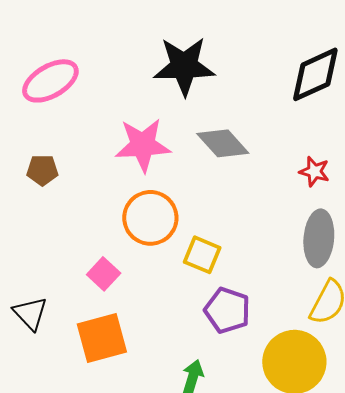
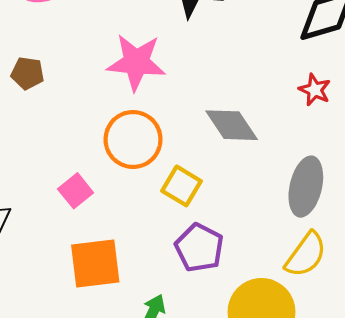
gray diamond: (223, 143) -> (232, 125), moved
red star: (314, 171) -> (315, 90), moved
orange square: (102, 338) -> (95, 263), moved

